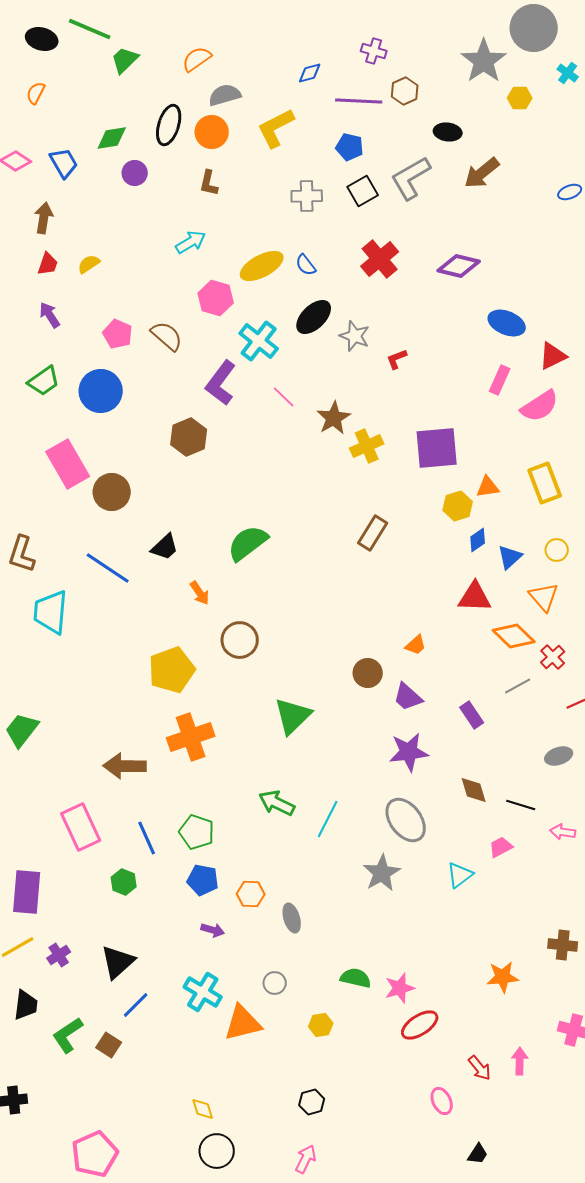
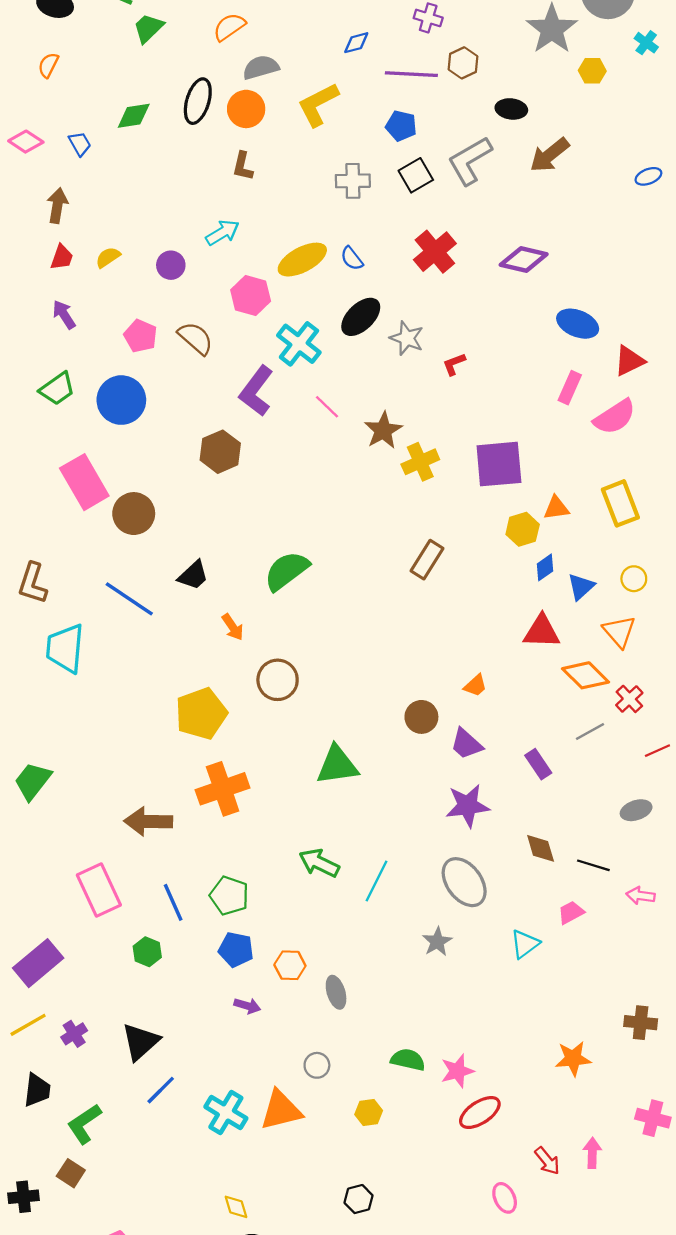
blue trapezoid: (64, 163) -> (80, 144), size x0.7
purple circle: (135, 173) -> (171, 265), moved
green triangle: (293, 716) -> (337, 765), turned 36
gray star: (382, 873) -> (437, 942), size x0.7
purple rectangle: (27, 892) -> (38, 963), turned 45
cyan cross: (203, 992) -> (226, 1113), moved
brown square: (109, 1045) -> (71, 1173), moved

